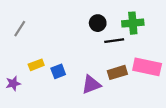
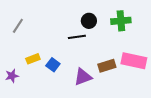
black line: (114, 41) -> (77, 37), moved
blue square: (58, 71) -> (53, 65), turned -32

